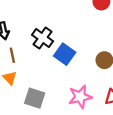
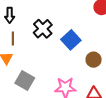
blue square: (65, 54) -> (71, 40), moved

